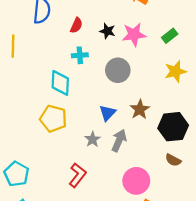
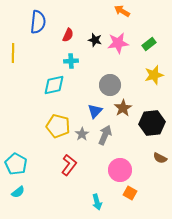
gray circle: (118, 70) -> (110, 85), moved
cyan diamond: (60, 83) -> (54, 85), turned 75
yellow pentagon: (53, 119) -> (58, 126), moved
brown semicircle: (173, 160) -> (160, 158), moved

